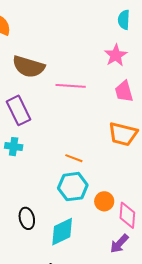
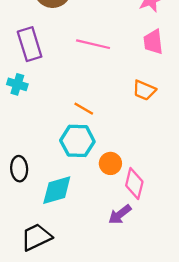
pink line: (71, 86) -> (93, 44), moved
orange trapezoid: (123, 134) -> (144, 90), size x0.7

